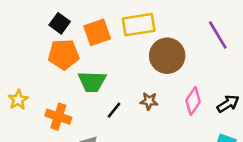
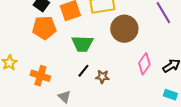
green trapezoid: (92, 82) -> (82, 44), moved
brown star: (149, 101) -> (102, 77), moved

